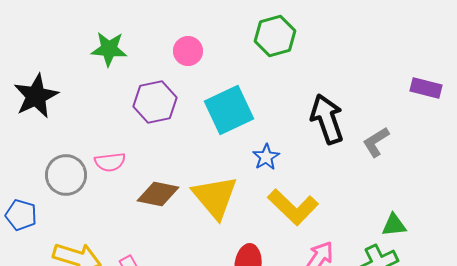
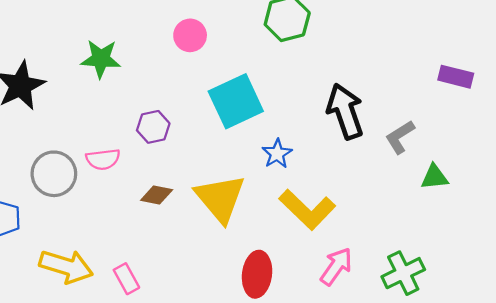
green star: (109, 49) -> (101, 59), moved
purple hexagon: (155, 102) -> (153, 127), moved, size x0.7
brown diamond: (158, 194) -> (157, 195), size x0.7
green triangle: (394, 225) -> (434, 177), moved

